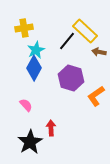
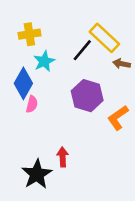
blue diamond: (34, 68) -> (23, 83), moved
pink semicircle: (26, 105) -> (32, 104), moved, turned 56

